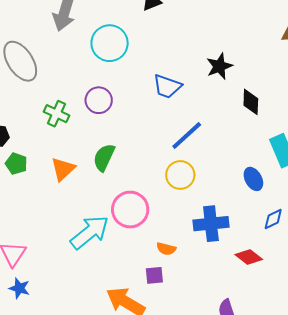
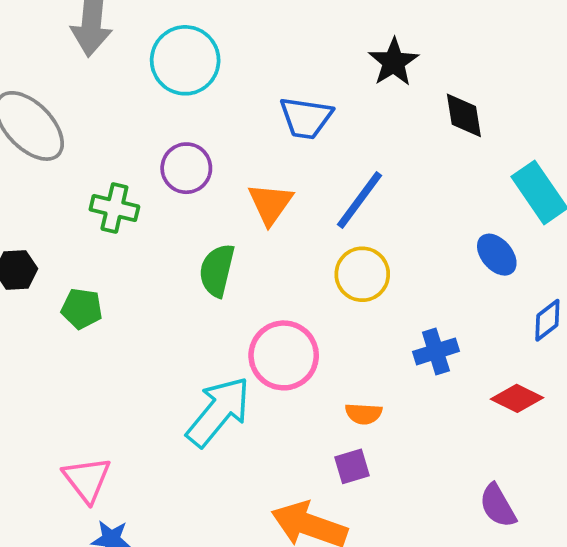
green pentagon: (16, 164) -> (82, 309), moved
orange triangle: (63, 169) -> (270, 204), moved
blue cross: (211, 224) -> (436, 351), size x0.7

